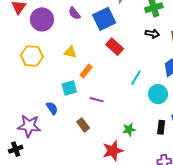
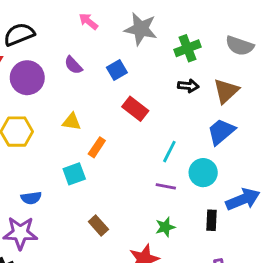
blue square: (104, 19) -> (117, 70), size x0.6
purple line: (97, 100) -> (166, 186), moved
blue semicircle: (52, 108) -> (31, 198), moved, turned 120

